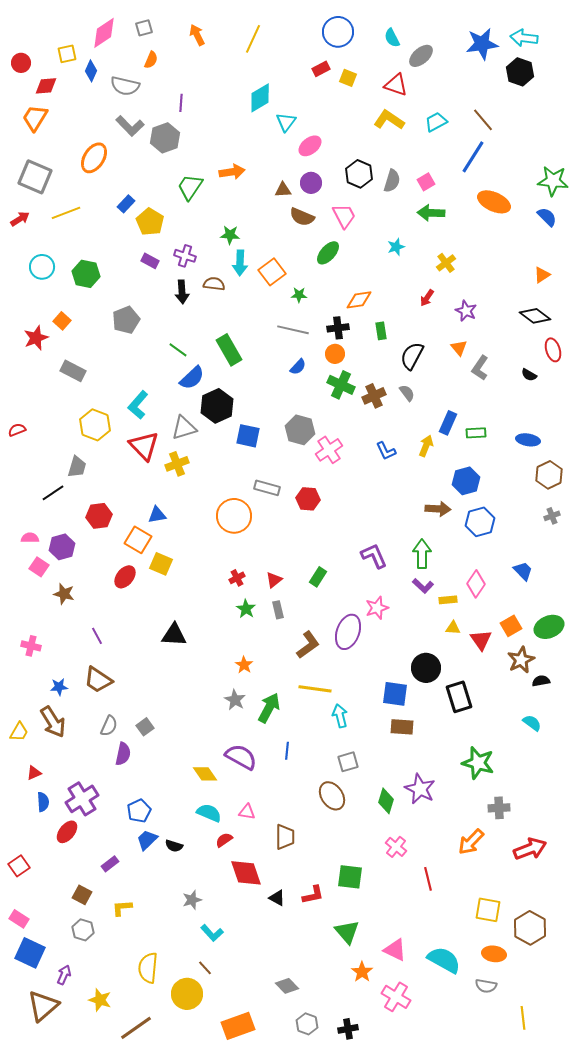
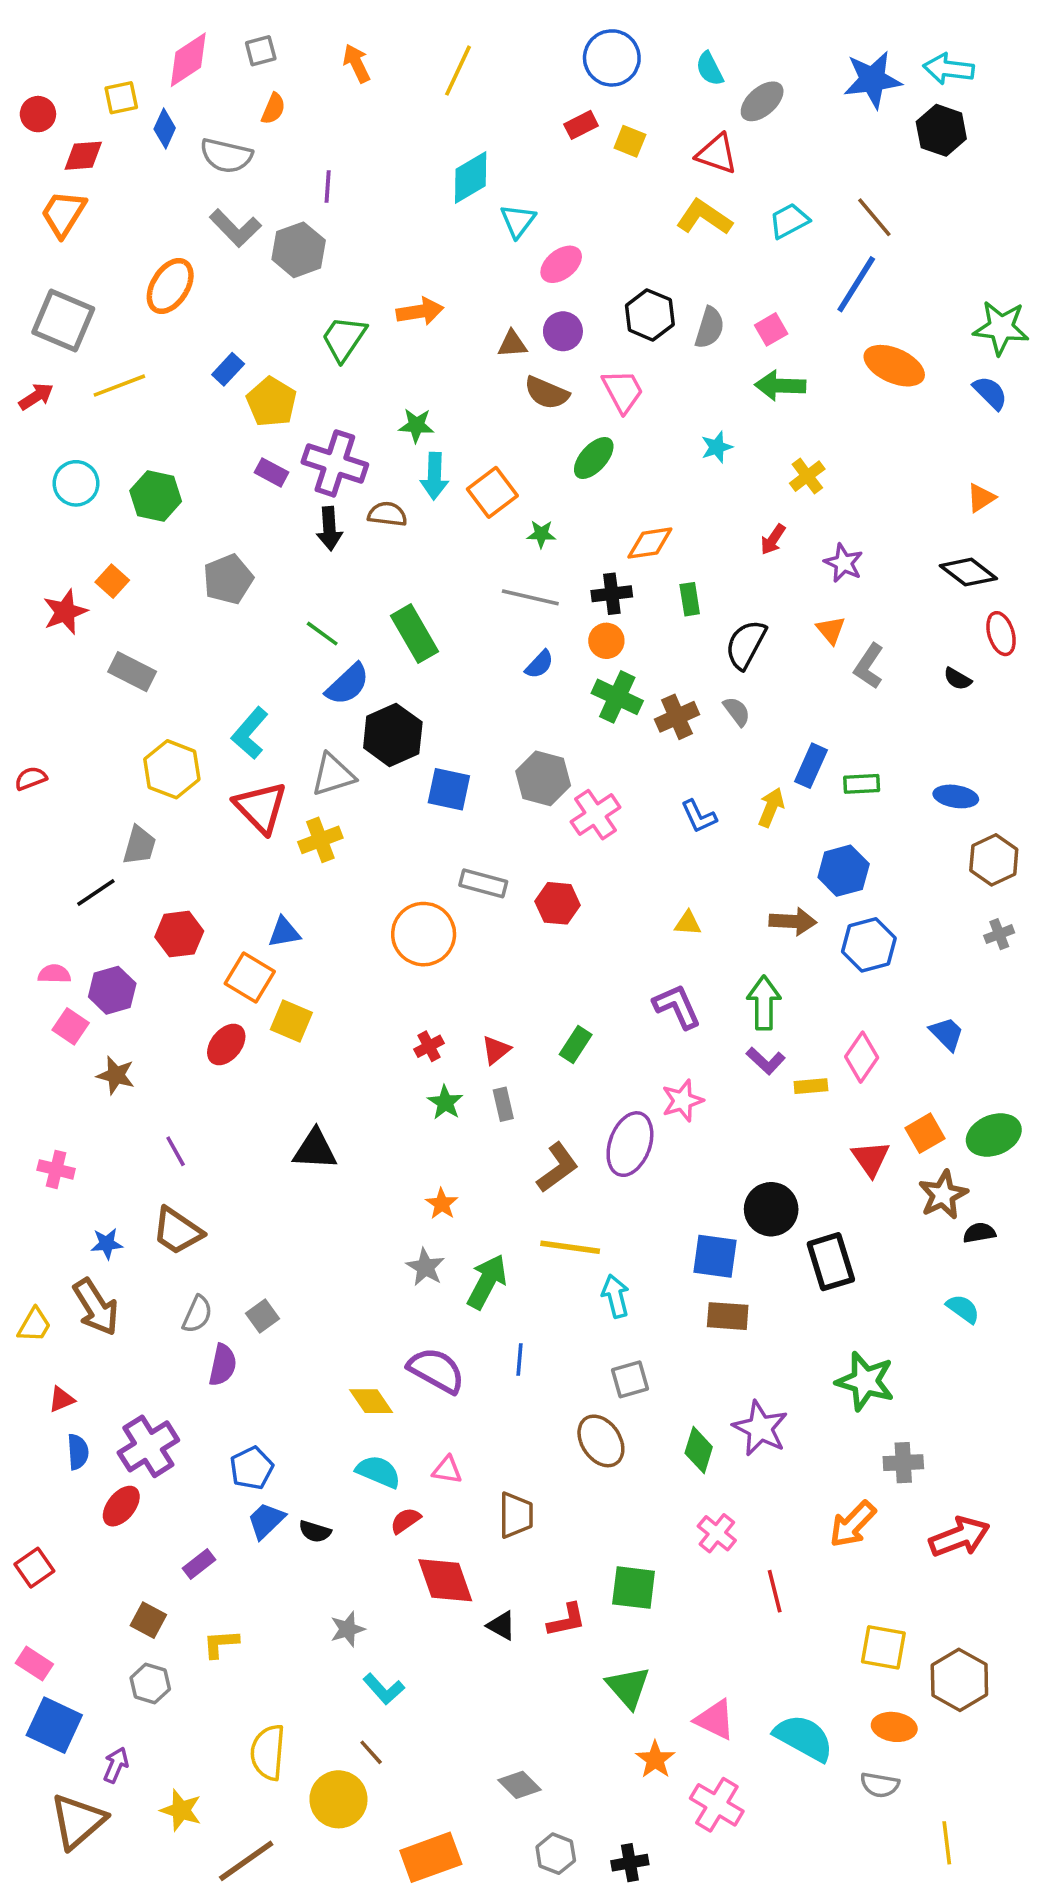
purple cross: (185, 256) -> (335, 463), size x1.6
yellow triangle: (453, 628) -> (688, 923), moved

